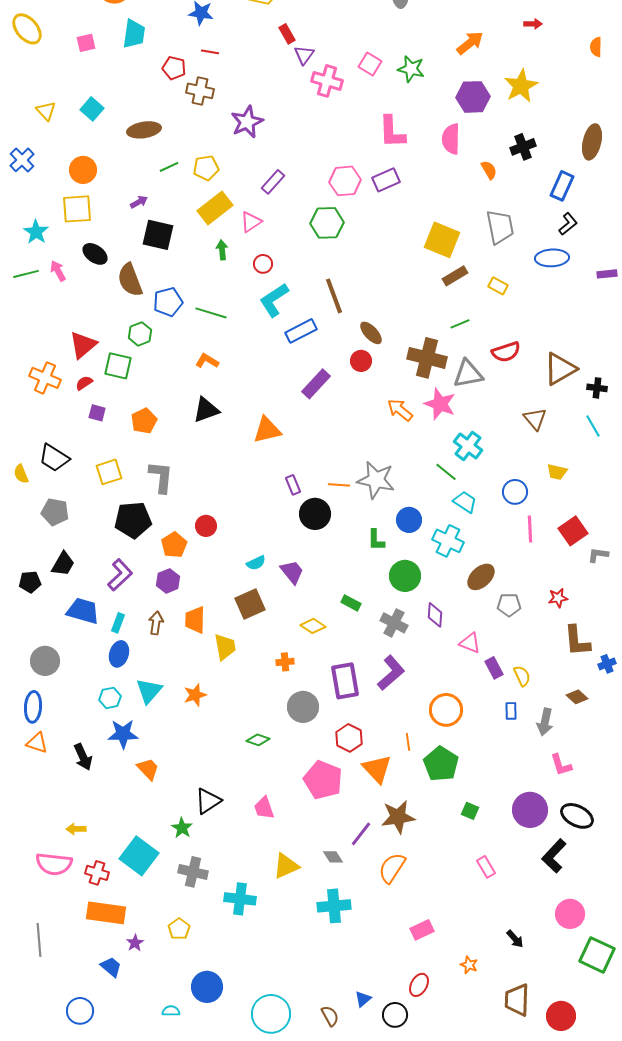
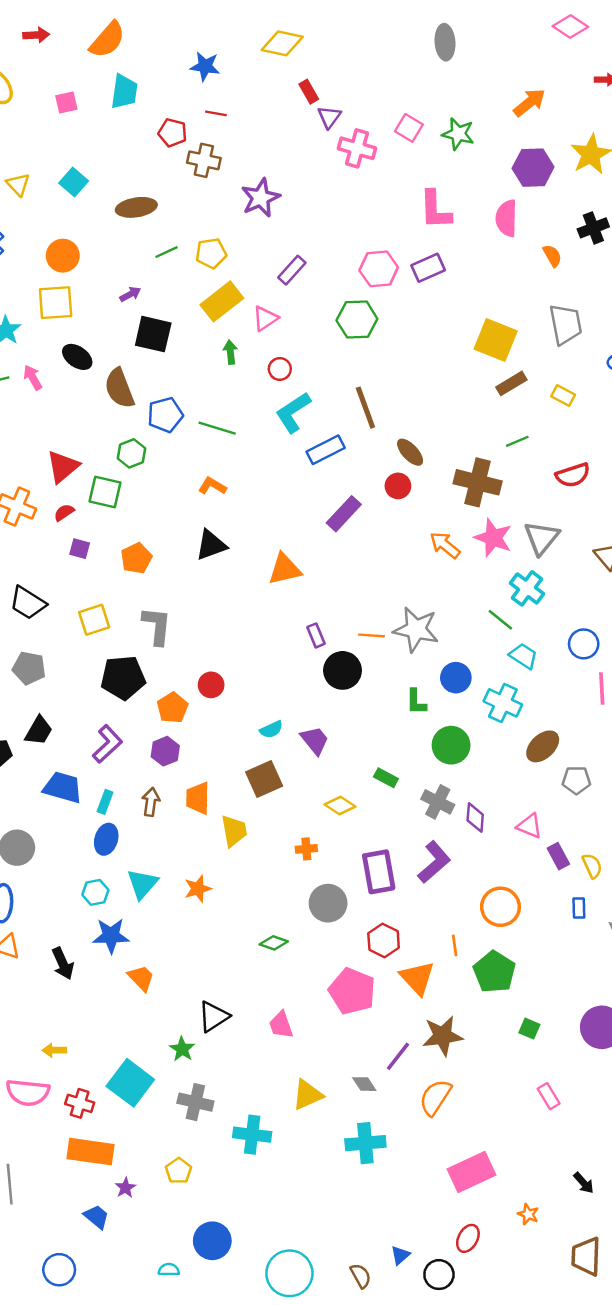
gray triangle: (468, 374) -> (541, 538), moved, turned -40
purple diamond: (435, 615) -> (475, 818), moved
pink rectangle: (422, 930) -> (472, 1172), size x1.6

